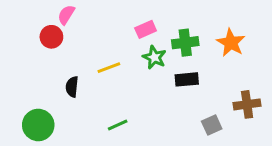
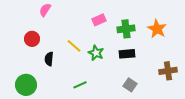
red circle: (51, 37) -> (32, 39), moved
green star: (154, 57) -> (96, 53), moved
yellow line: (109, 68) -> (74, 46), turned 63
gray square: (212, 125) -> (130, 85), moved, turned -32

